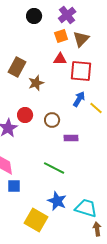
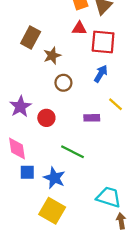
yellow line: (96, 108) -> (116, 104), moved
red circle: (25, 115) -> (46, 118), moved
brown circle: (52, 120) -> (63, 83), moved
blue star: (57, 201) -> (54, 178), moved

